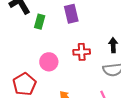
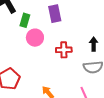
pink circle: (49, 62) -> (35, 38), moved

